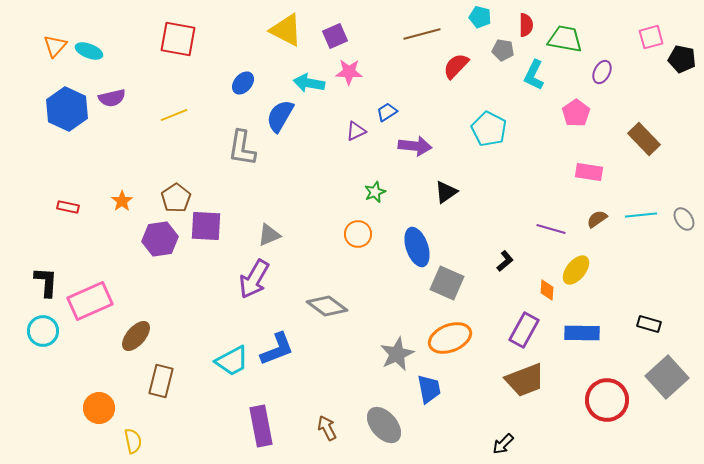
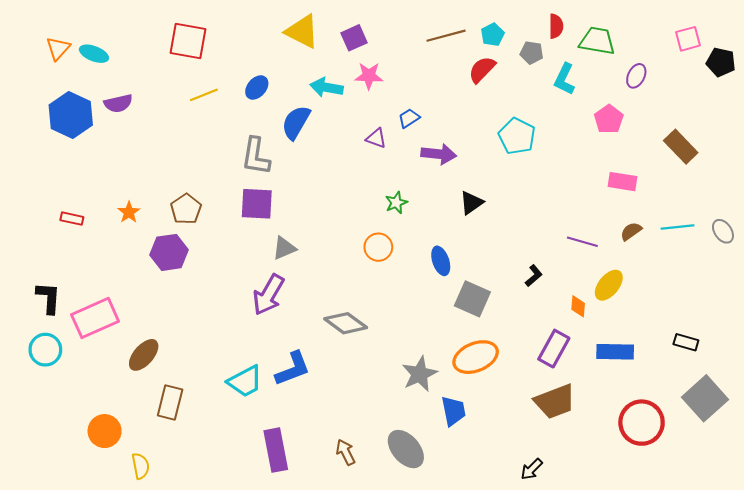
cyan pentagon: (480, 17) -> (493, 35), moved, turned 30
yellow line: (174, 115) -> (204, 95), moved
purple triangle: (356, 131) -> (376, 138), turned 45
purple square: (206, 226) -> (257, 204), moved
blue ellipse: (417, 247) -> (441, 261), size x0.7

